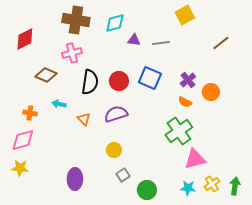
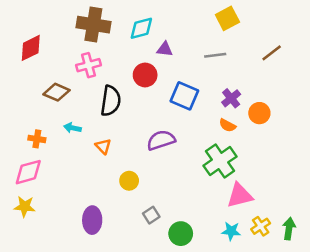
gray line: (161, 43) -> (215, 55), moved
red circle: (119, 81) -> (145, 75), moved
purple semicircle: (116, 114) -> (161, 140), moved
yellow circle: (114, 150) -> (129, 181), moved

